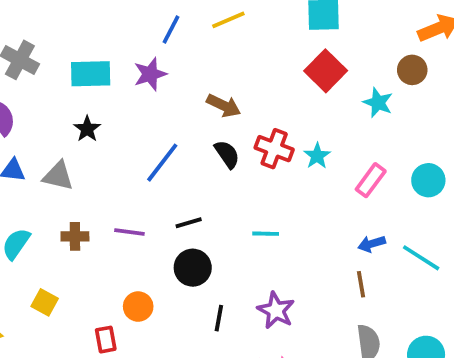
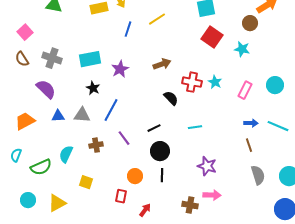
brown circle: (412, 70) -> (250, 23), moved
purple star: (150, 74) -> (120, 69), moved
brown arrow: (224, 106) -> (162, 64), turned -36
black semicircle: (227, 154) -> (171, 98), moved
blue line: (162, 163) -> (111, 110), moved
purple line: (129, 232) -> (124, 138), turned 56
blue arrow: (372, 244) -> (251, 123), turned -152
black line: (219, 318) -> (162, 175), moved
red rectangle: (106, 340) -> (121, 196), turned 32

